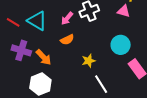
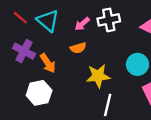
yellow star: (89, 61) -> (98, 76), size x1.5
white line: (101, 84) -> (108, 105), turned 36

